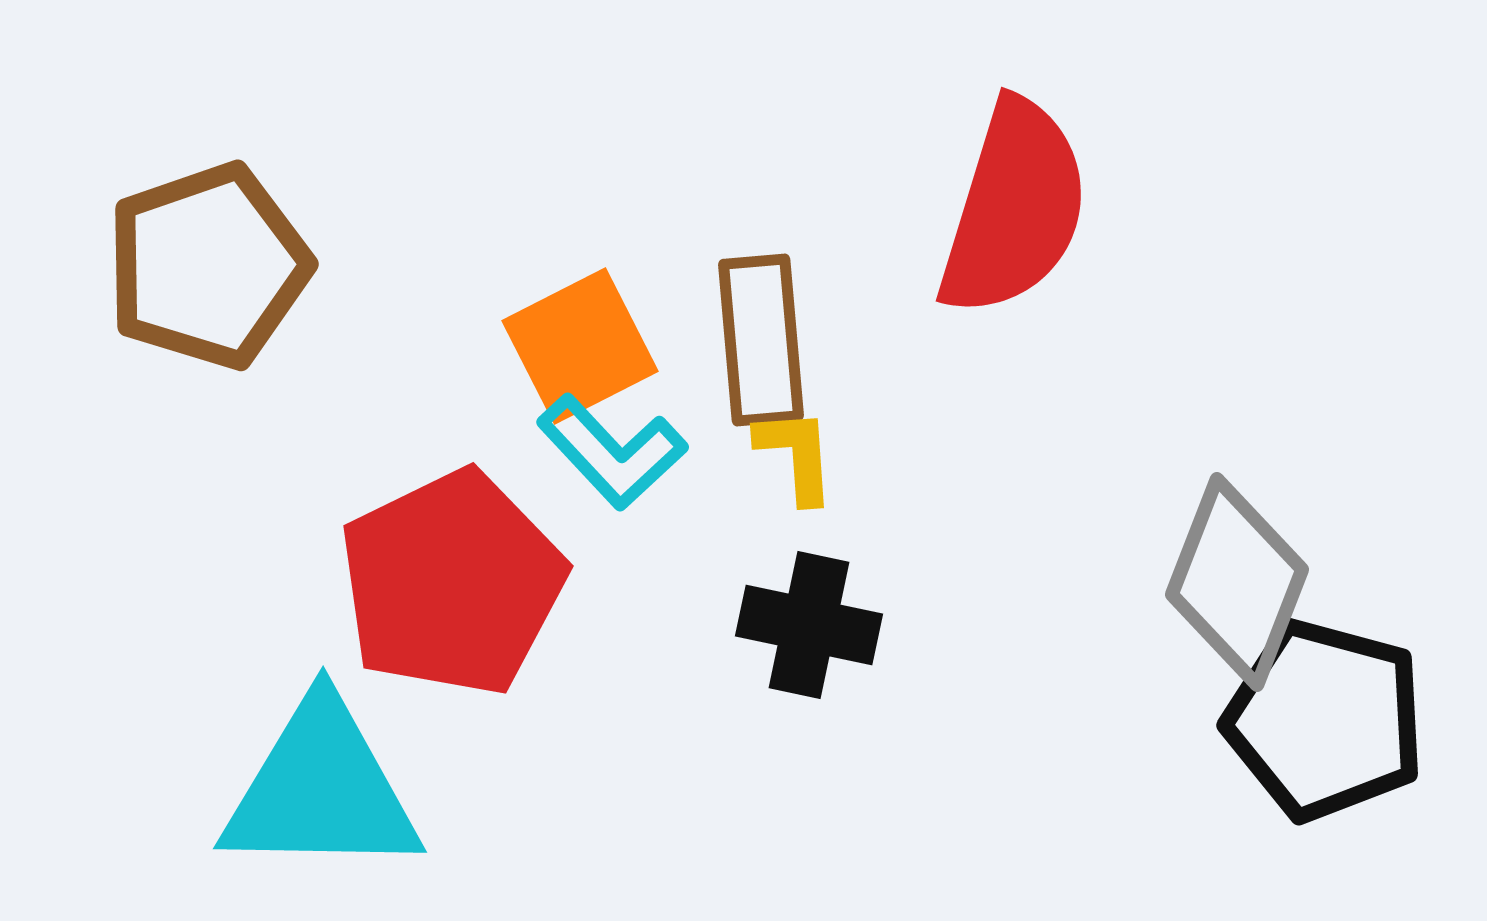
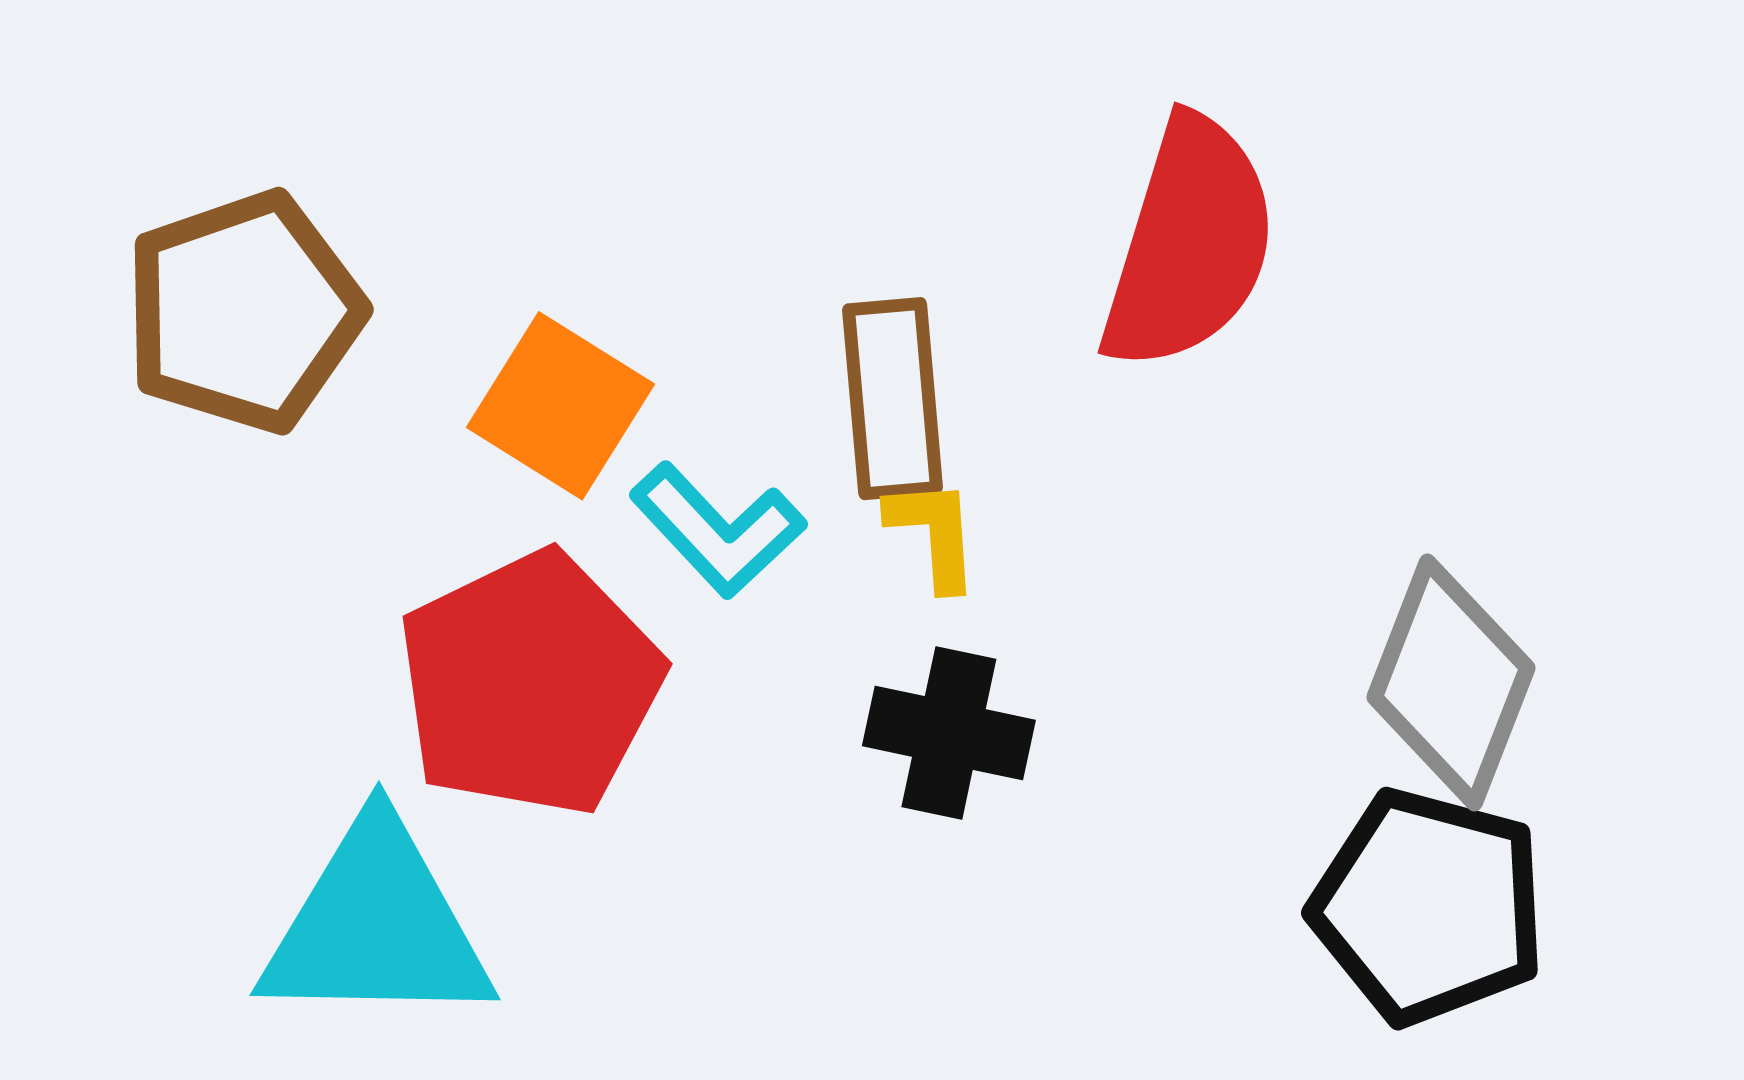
orange square: (580, 346) -> (561, 406), moved, turned -31
black pentagon: (1325, 720) -> (1429, 907), moved

